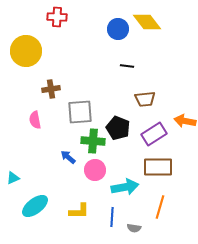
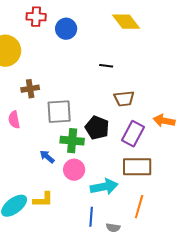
blue circle: (118, 29) -> (66, 29), moved
purple rectangle: (154, 134) -> (133, 134), turned -30
yellow L-shape: (79, 211) -> (43, 200), moved

